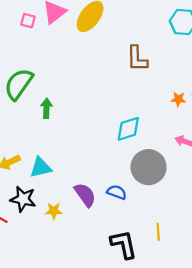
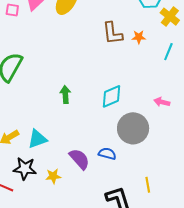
orange star: (178, 99) -> (139, 37), moved
green arrow: (46, 108) -> (65, 95), moved

